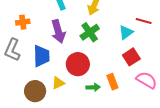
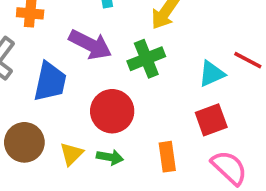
purple arrow: (58, 31) -> (90, 45), turned -60
yellow triangle: (58, 83) -> (71, 154), moved, turned -32
green arrow: (93, 87) -> (110, 157), moved

